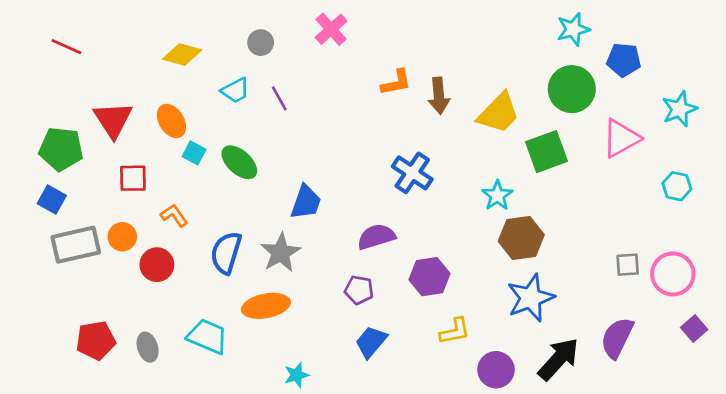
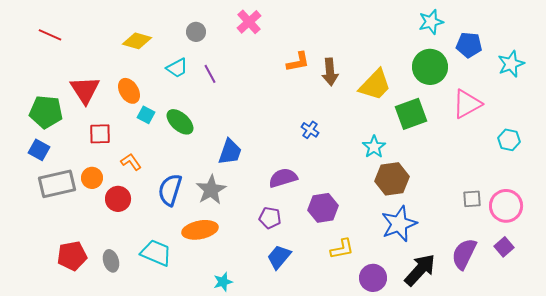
cyan star: (680, 109) -> (511, 64), moved
blue cross: (412, 173) -> (310, 130), size x0.6
purple square: (694, 328) -> (504, 247), moved

